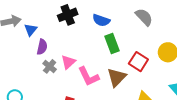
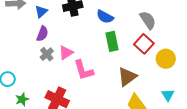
blue triangle: (31, 30) -> (41, 12), moved
red square: (138, 62) -> (144, 44), moved
brown triangle: (117, 77) -> (127, 77), moved

